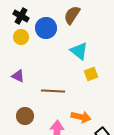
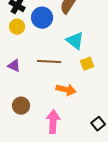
brown line: (53, 91) -> (49, 62), moved
orange arrow: (81, 117) -> (66, 90), moved

